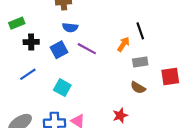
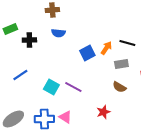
black line: (140, 31) -> (127, 43), moved, turned -56
black cross: (31, 42) -> (29, 40), moved
purple line: (87, 49) -> (73, 87), moved
blue square: (59, 50) -> (87, 53), moved

